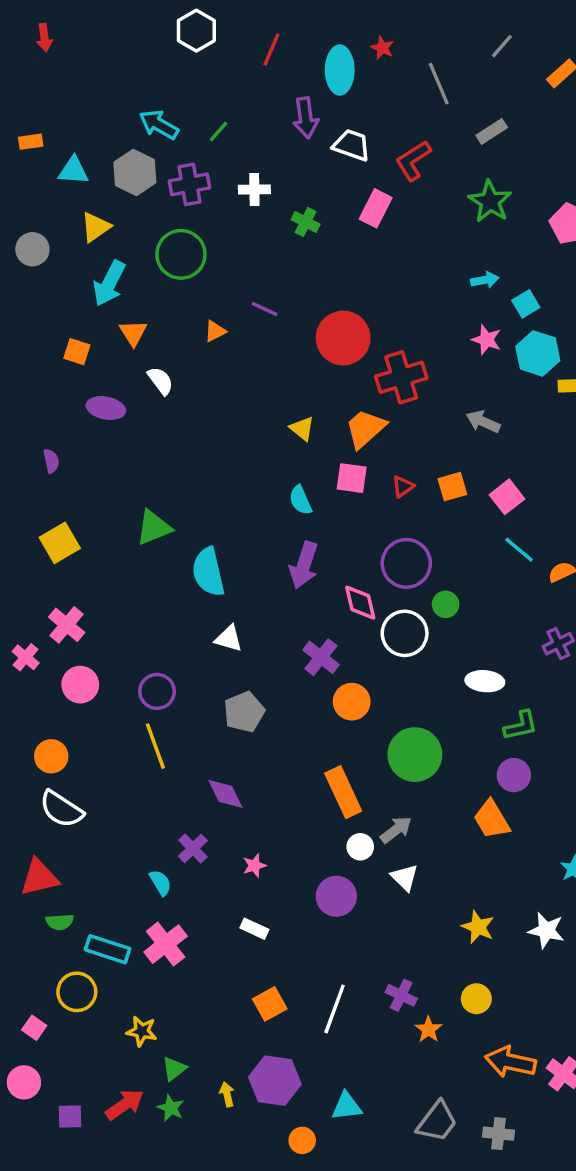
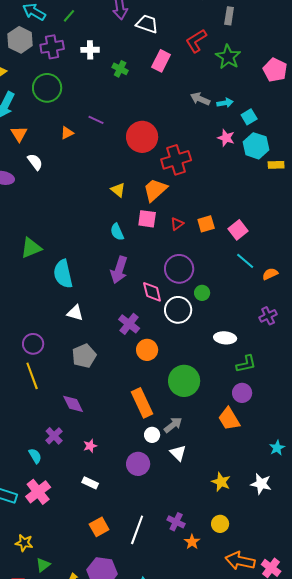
gray rectangle: (492, 131) -> (229, 16), turned -48
red L-shape: (413, 160) -> (196, 41), moved
gray arrow: (483, 422) -> (200, 99), moved

